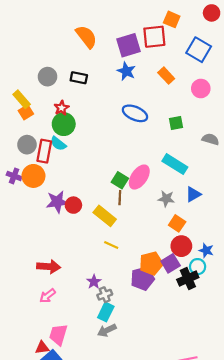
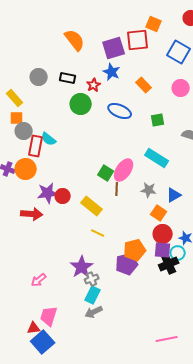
orange rectangle: (166, 76) -> (144, 85), moved
red star: (62, 108) -> (94, 85), moved
orange square: (26, 112) -> (17, 118), moved, turned 32
green circle: (64, 124) -> (81, 104), moved
gray circle: (27, 145) -> (24, 131), moved
blue triangle: (193, 194) -> (174, 195), moved
brown line: (120, 198) -> (117, 189), moved
purple square: (171, 263) -> (163, 250), moved, turned 36
red arrow: (49, 267) -> (32, 214), moved
purple star: (94, 282) -> (82, 267), size x1.6

